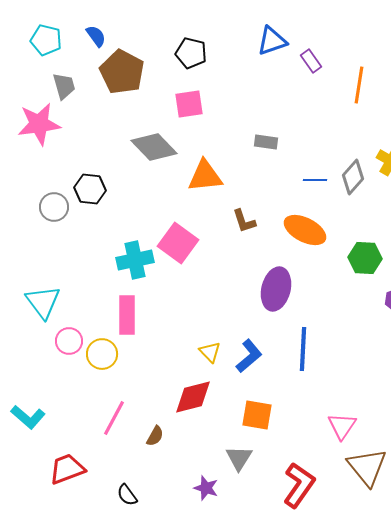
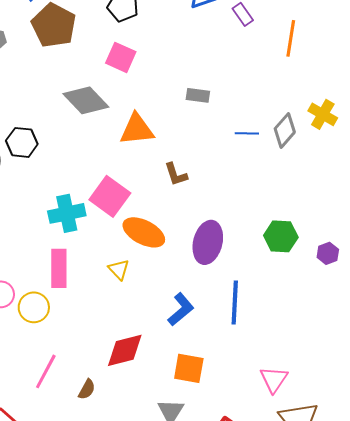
pink square: (189, 104) -> (121, 57), turned 32
orange ellipse: (305, 230) -> (144, 232), moved
green hexagon: (365, 258) -> (281, 236), moved
yellow triangle: (210, 352) -> (119, 269), moved

